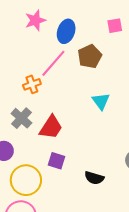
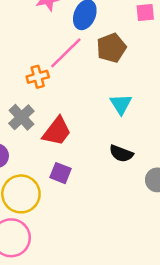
black semicircle: (94, 178) -> (121, 154), moved

